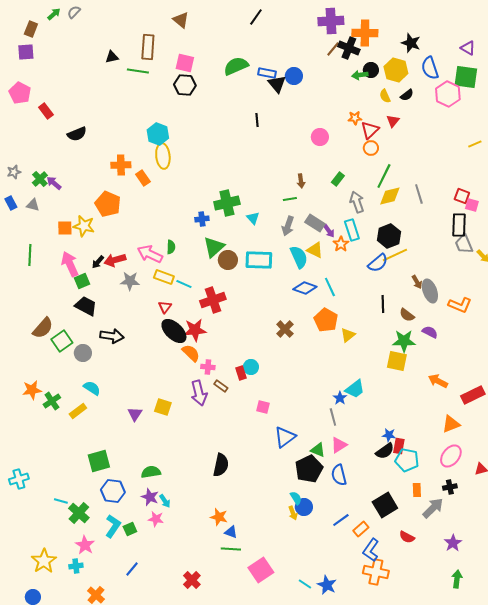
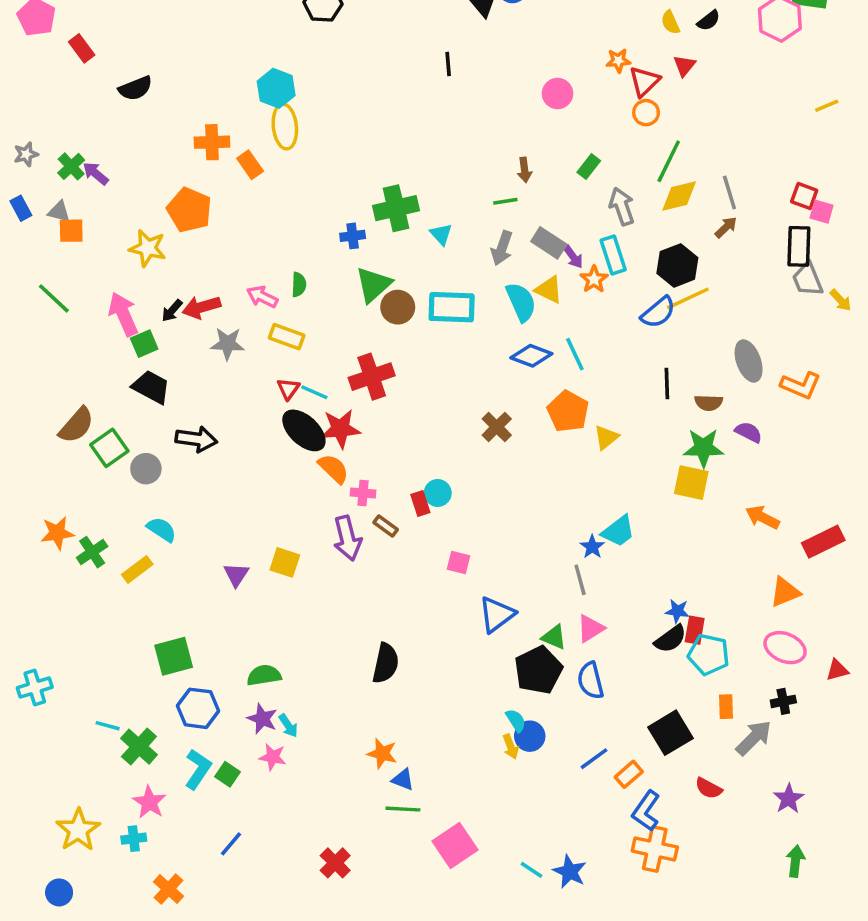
orange square: (65, 228) -> (71, 231), moved
pink arrow: (150, 254) -> (262, 297), size x0.7
green line: (30, 255) -> (54, 298), turned -50
brown arrow: (417, 282) -> (726, 227), moved, turned -104
cyan line: (184, 284) -> (314, 392), moved
brown semicircle: (407, 315) -> (709, 403), turned -35
pink ellipse: (451, 456) -> (785, 648), turned 75
green square: (130, 529) -> (228, 774), turned -32

